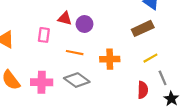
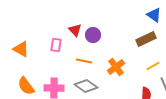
red triangle: (65, 19) -> (75, 30), turned 32
orange cross: (110, 59) -> (116, 67), turned -36

